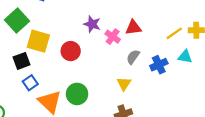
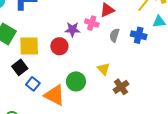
purple star: (92, 24) -> (72, 29), moved
blue cross: (159, 65) -> (139, 35), turned -35
yellow triangle: (124, 84) -> (104, 69), moved

